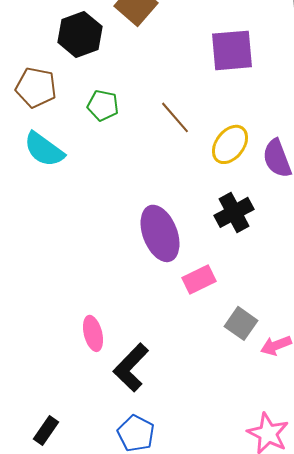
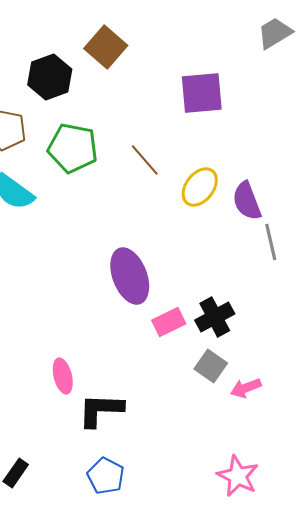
green pentagon: (103, 105) -> (73, 148), size x1.6
black cross: (234, 212) -> (215, 317), moved
black L-shape: (131, 367) -> (101, 410), turned 48

